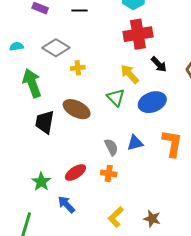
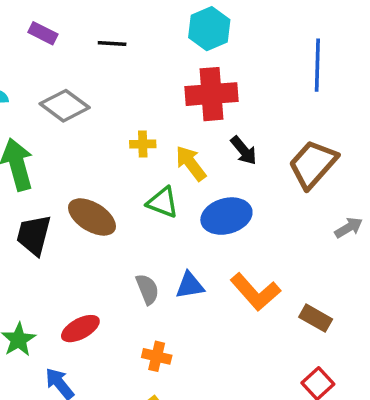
yellow cross: (78, 68) -> (143, 144), moved
green triangle: (116, 97) -> (163, 202), turned -30
orange L-shape: (172, 143) -> (255, 292), turned 124
orange cross: (109, 173) -> (157, 356), moved

